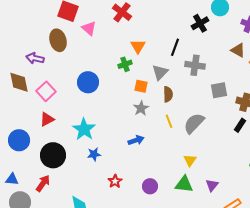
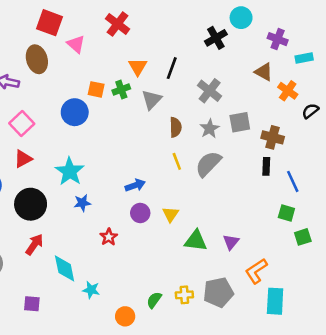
black line: (175, 47) -> (172, 68), moved
gray cross: (195, 65) -> (210, 91), turned 30
gray triangle: (160, 72) -> (152, 100), moved
orange square: (141, 86) -> (96, 89), moved
gray star: (141, 108) -> (210, 129), moved
black rectangle: (240, 125) -> (266, 166), turned -32
yellow triangle: (190, 160) -> (170, 214), moved
red arrow: (43, 183) -> (34, 245), moved
purple circle: (150, 186) -> (140, 213), moved

